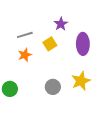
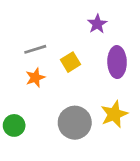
purple star: (61, 24) -> (97, 24), moved
gray circle: (53, 87) -> (75, 123), size x1.5

